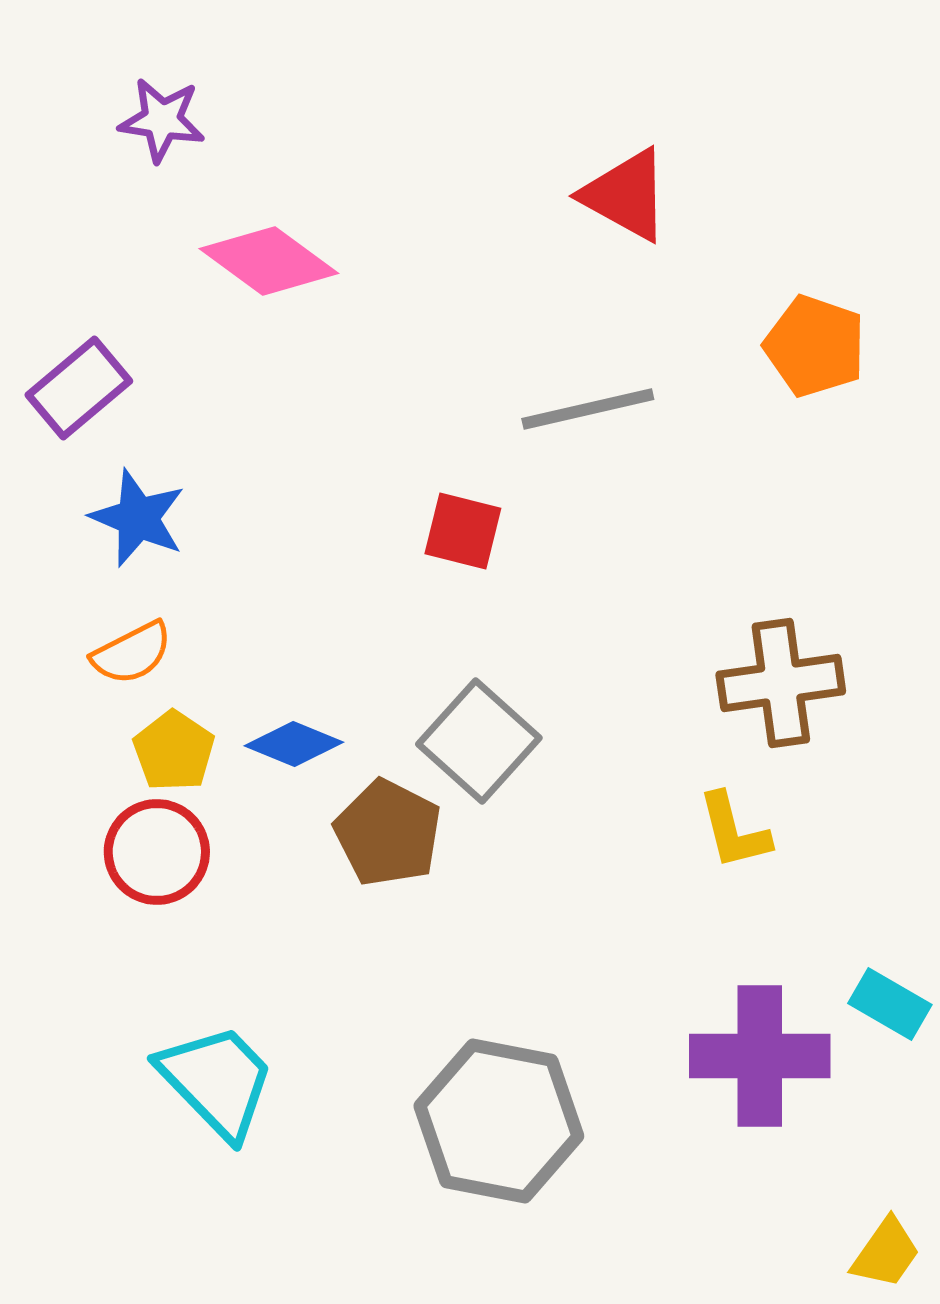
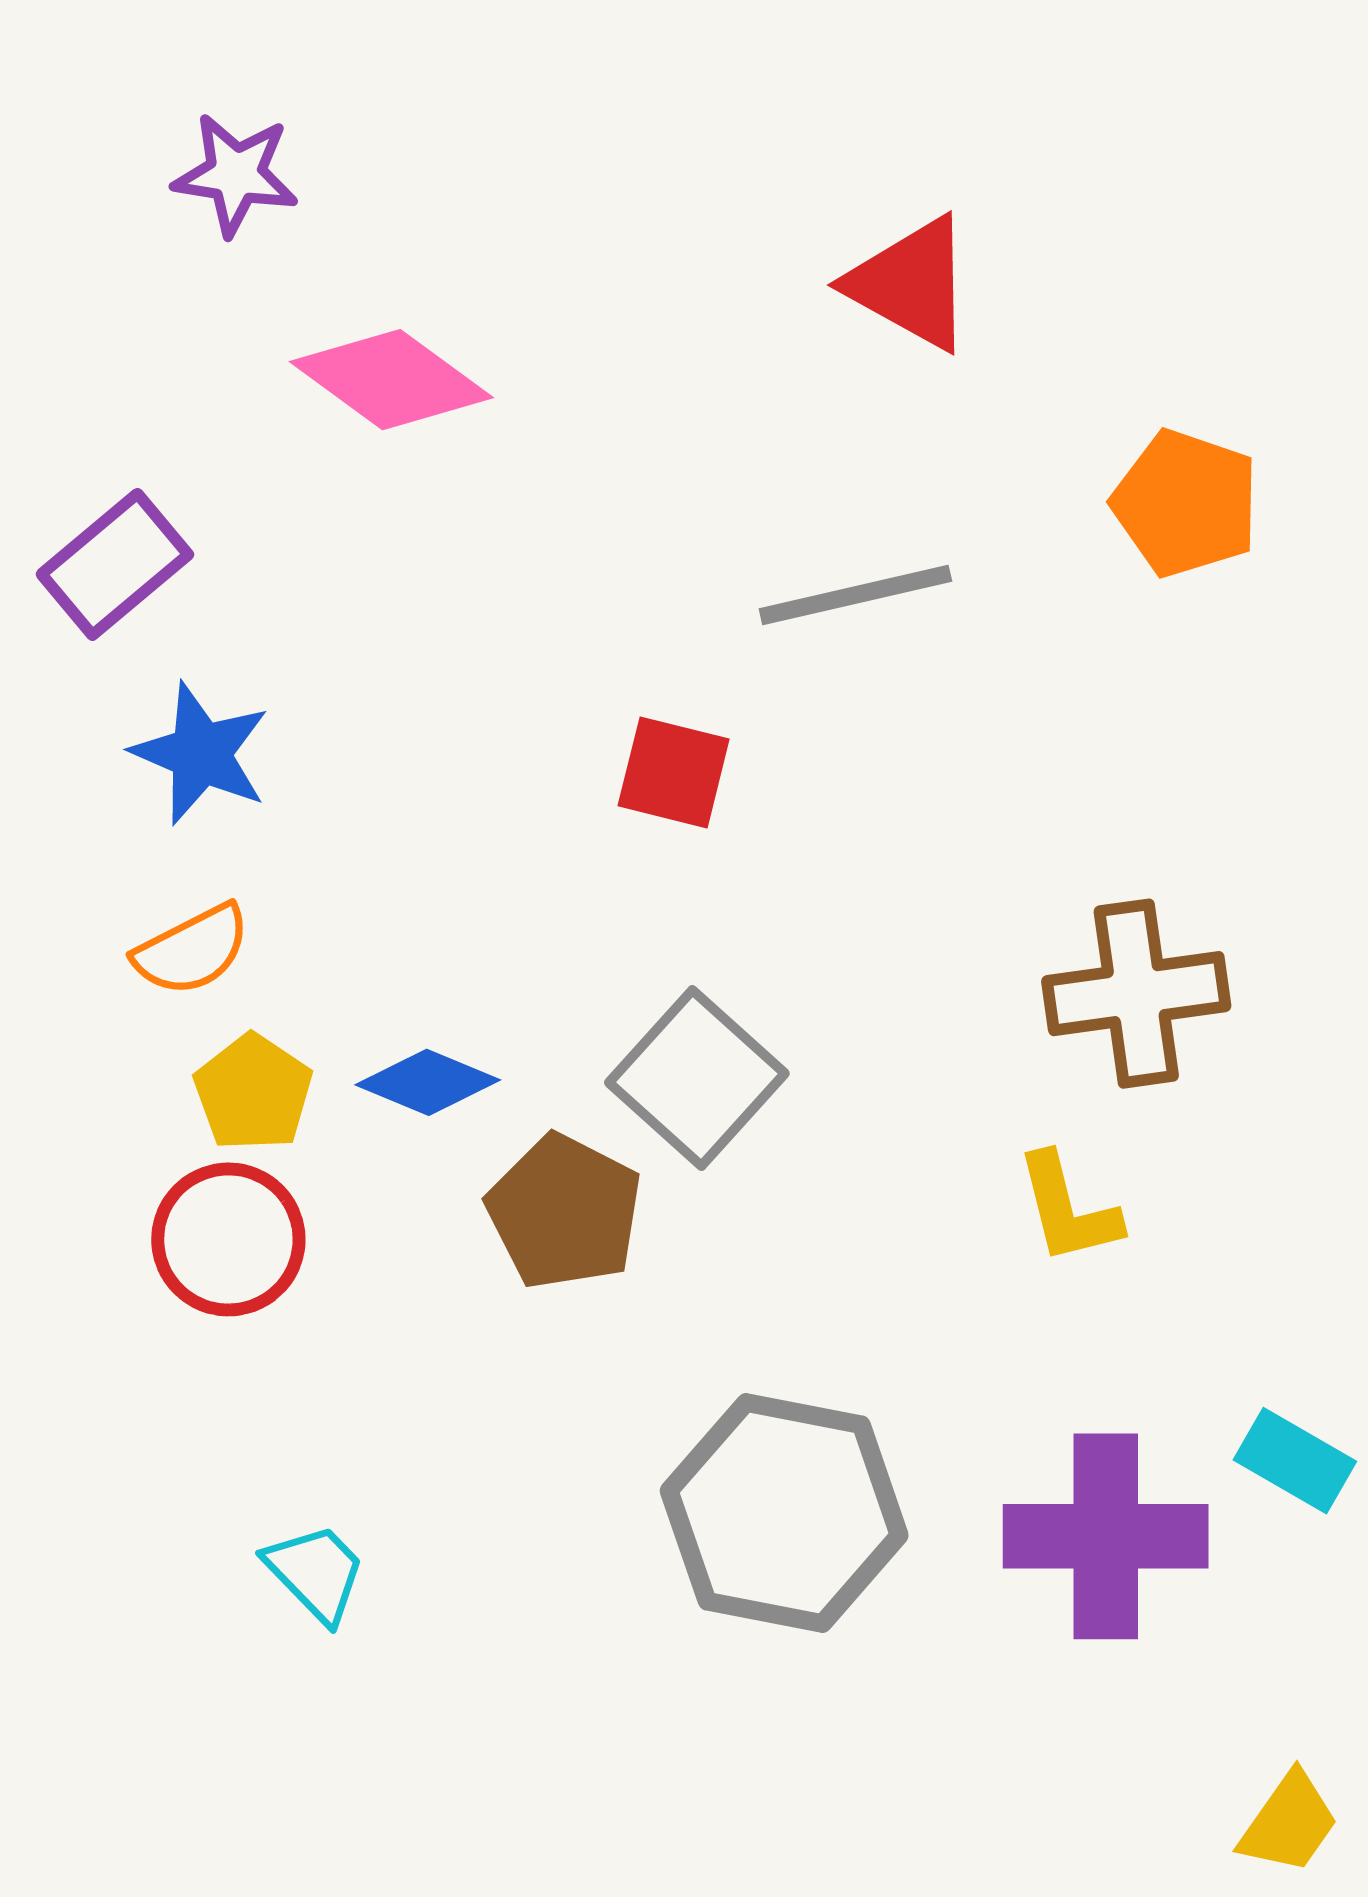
cyan trapezoid: (217, 1081) -> (316, 1573), size x0.6
gray hexagon: (499, 1121) -> (784, 1513), moved

